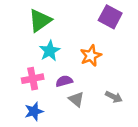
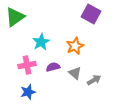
green triangle: (40, 20) -> (15, 17), moved
gray arrow: (114, 97) -> (94, 80), turned -56
gray triangle: (76, 99) -> (75, 73), moved

